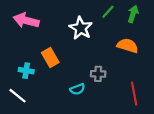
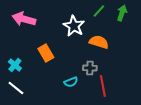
orange semicircle: (128, 46) -> (99, 42), moved
cyan cross: (26, 71) -> (15, 65), moved, turned 32
red line: (134, 94) -> (103, 86), moved

